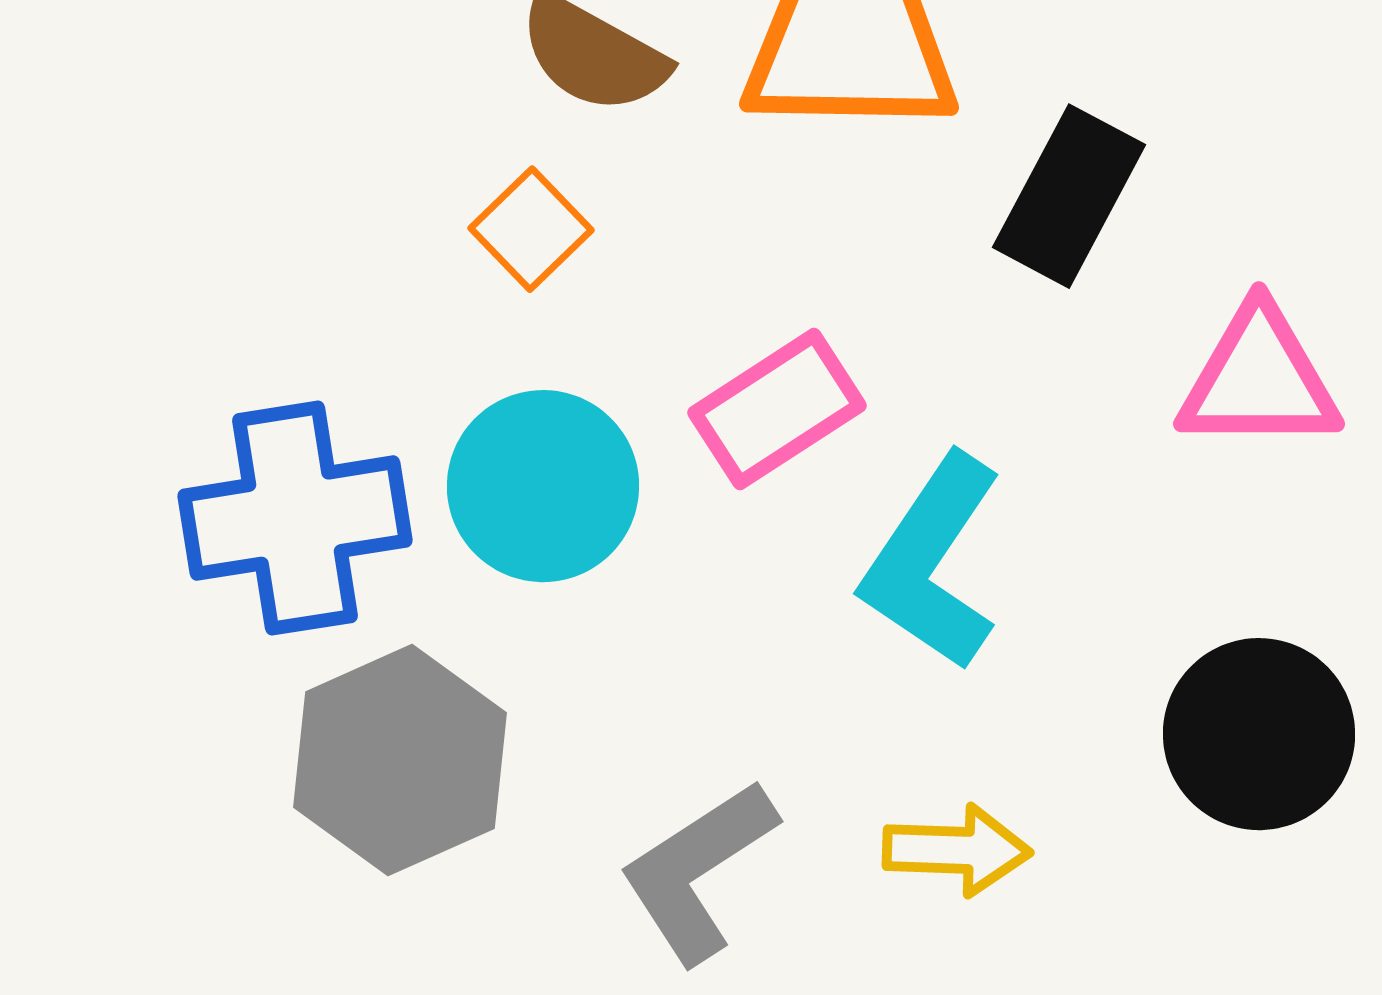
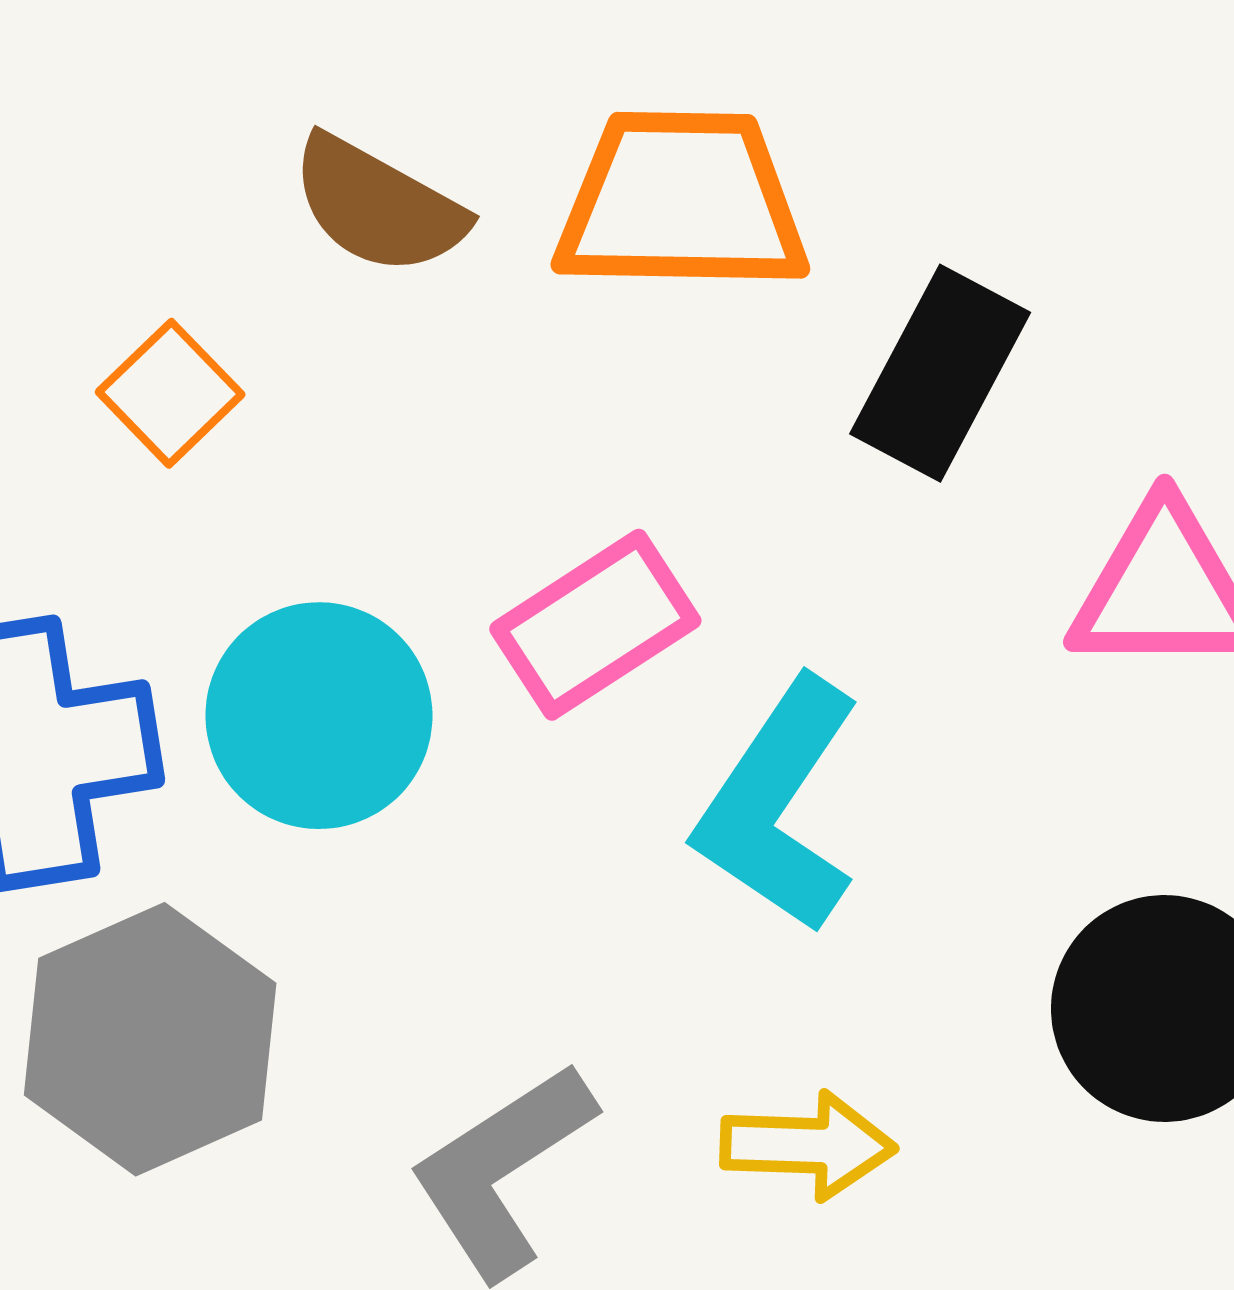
orange square: (531, 229) -> (170, 393), moved

